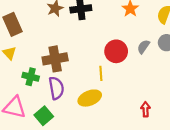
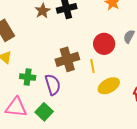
brown cross: (55, 59) -> (67, 59), moved
yellow ellipse: (90, 98) -> (109, 86), moved

